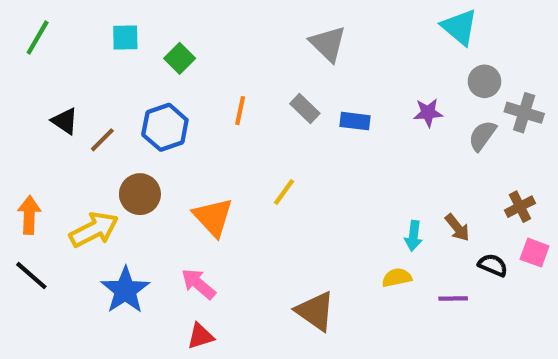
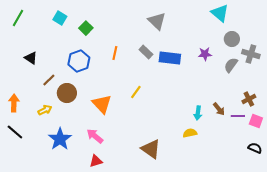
cyan square: (125, 38) -> (60, 18), turned 32
blue rectangle: (355, 121) -> (170, 58), size x1.5
brown line: (102, 140) -> (49, 80), moved
yellow arrow: (94, 230) -> (45, 110), size x0.6
black semicircle: (493, 265) -> (255, 148), moved
purple line: (453, 299) -> (238, 116), moved

